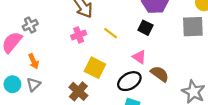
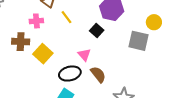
yellow line: (111, 33) -> (67, 17), moved
brown cross: (78, 91) -> (21, 42), moved, turned 36

